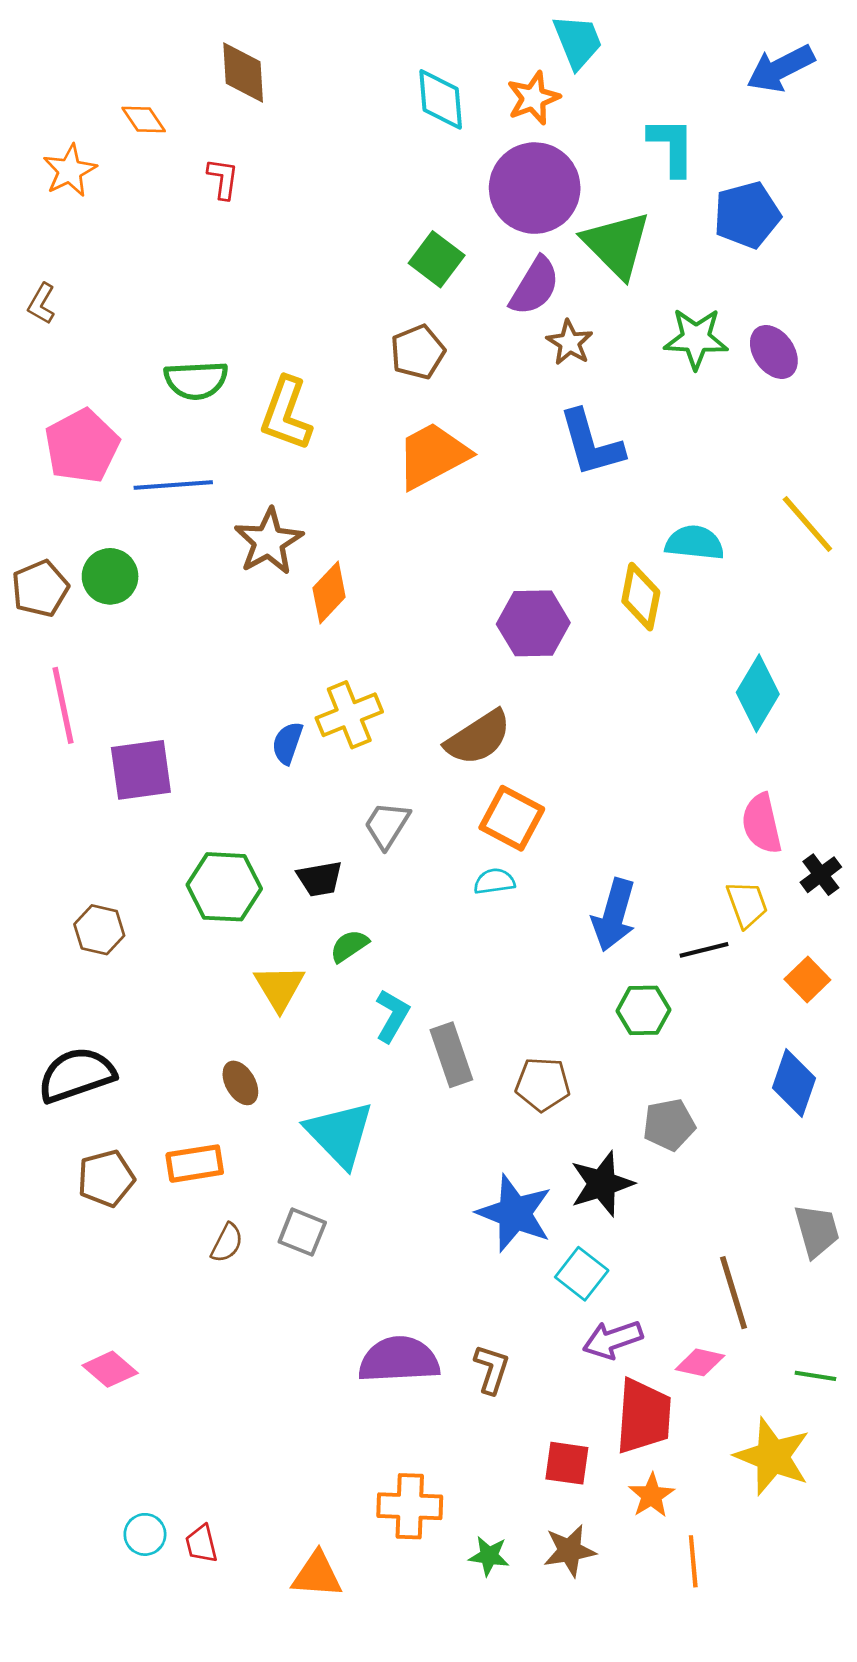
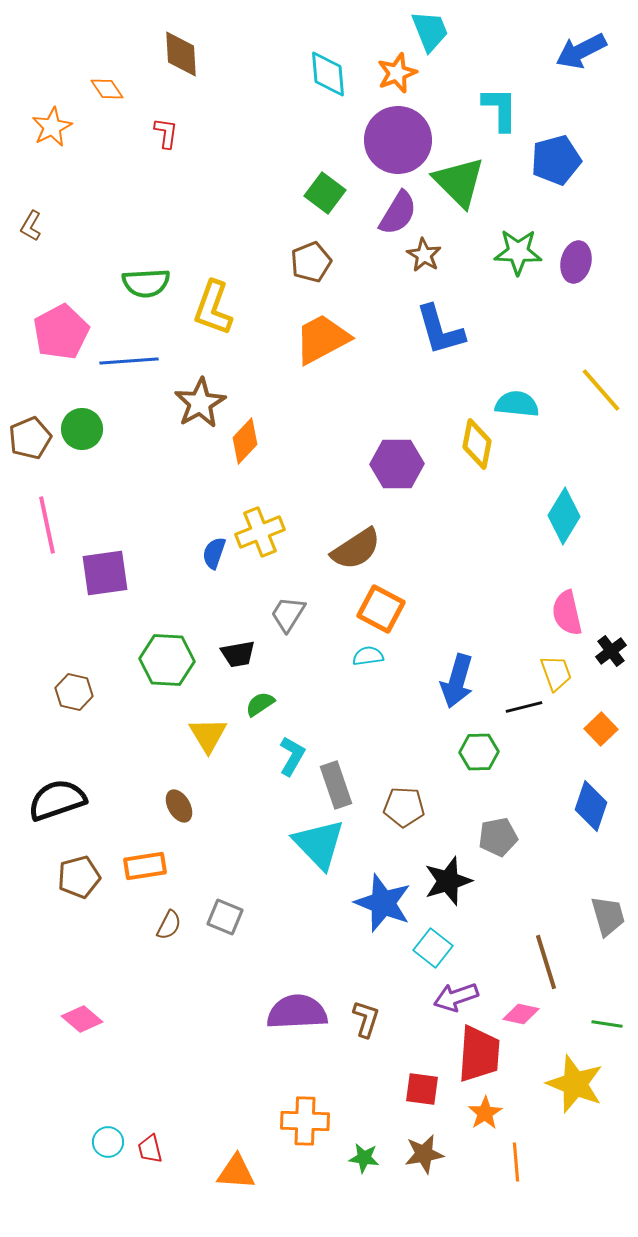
purple ellipse: (774, 352) -> (576, 262), turned 48
cyan triangle: (340, 1134) -> (319, 844), moved

